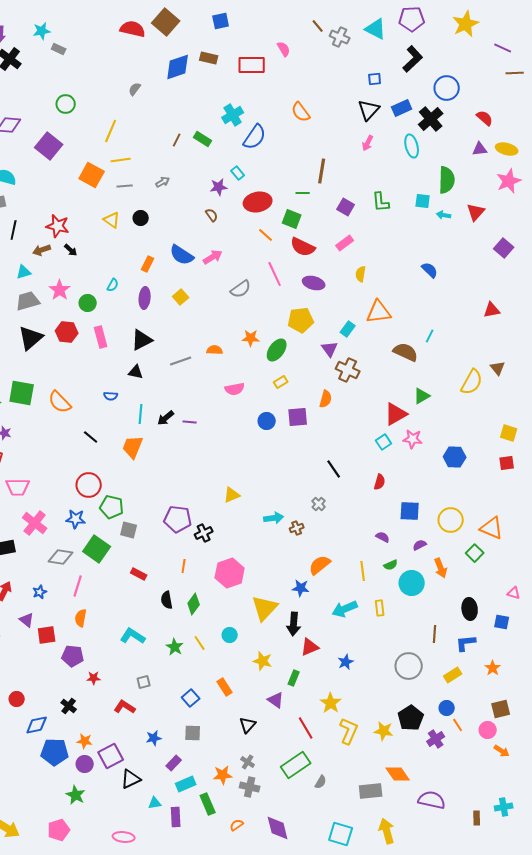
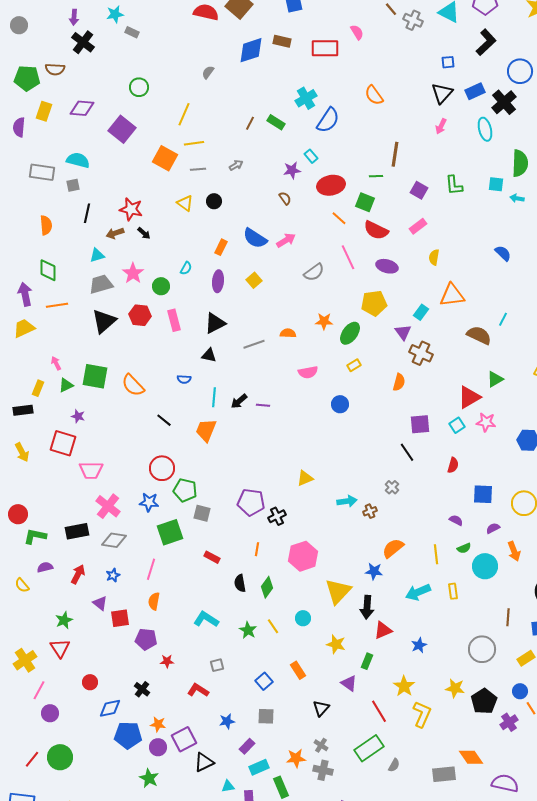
purple square: (298, 417) -> (420, 424), moved
green square: (97, 549) -> (170, 532), turned 36
gray diamond: (61, 557) -> (114, 540), moved
yellow star: (384, 731) -> (455, 688), moved

